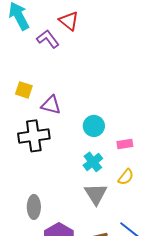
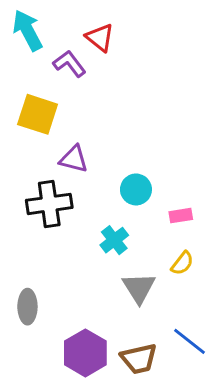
yellow square: (24, 90) -> (38, 114), moved, size x1.6
cyan cross: (93, 162) -> (114, 240), moved
gray ellipse: (34, 207) -> (27, 307), moved

